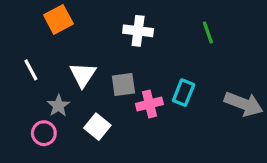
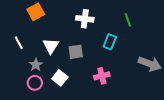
cyan rectangle: (184, 93) -> (110, 42), moved
pink cross: (149, 104) -> (102, 76), moved
pink circle: (44, 133) -> (35, 83), moved

